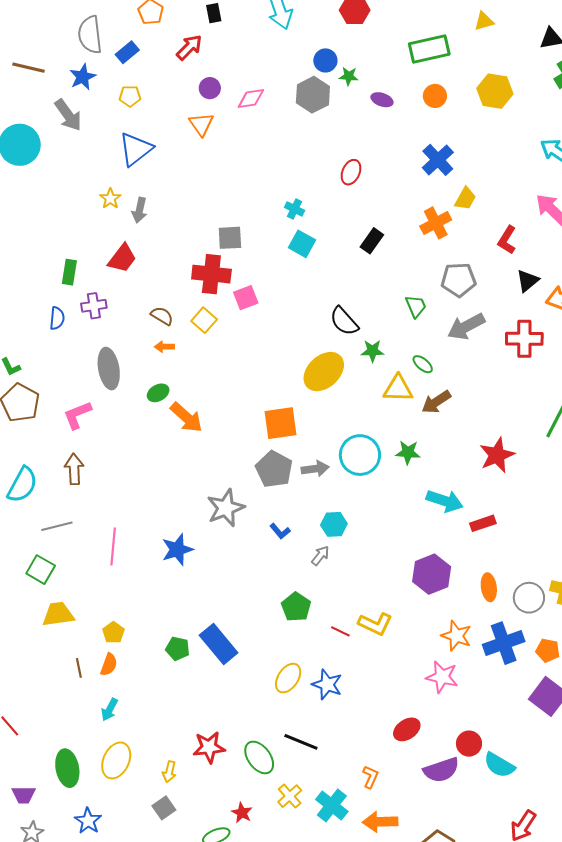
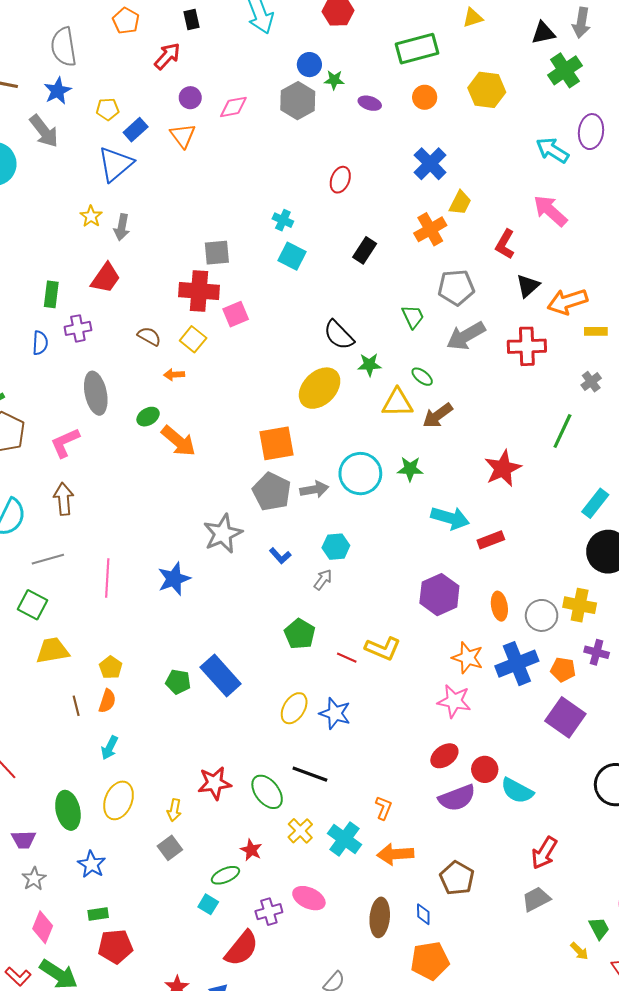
blue rectangle: (127, 52) -> (136, 130), moved
orange arrow: (164, 347) -> (174, 375), moved
red ellipse: (407, 729) -> (444, 756), moved

